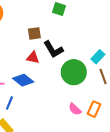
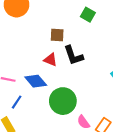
green circle: (74, 72) -> (63, 101), moved

